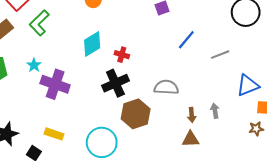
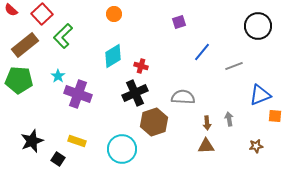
brown star: (256, 129) -> (256, 146), moved

